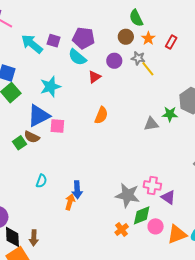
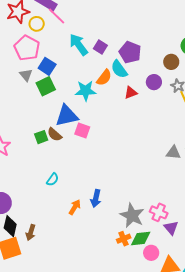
orange semicircle: (101, 115) -> (104, 78), moved
blue arrow: (77, 190) -> (96, 198), moved
orange cross: (122, 230) -> (124, 239), moved

